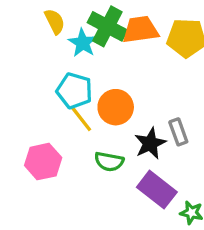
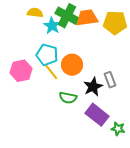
yellow semicircle: (55, 21) -> (35, 13), turned -56
pink hexagon: (43, 162) -> (21, 71), moved

